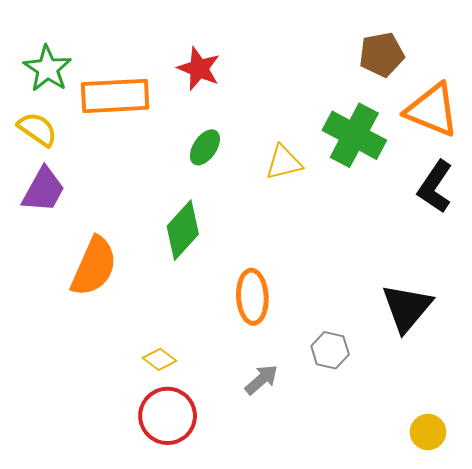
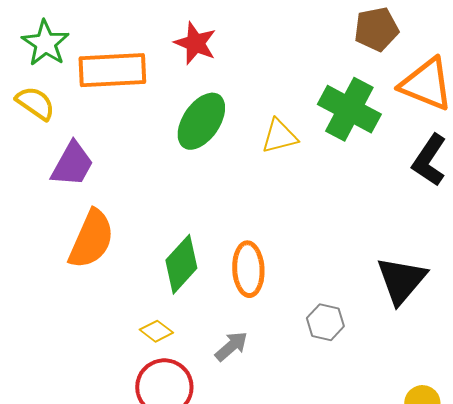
green ellipse: (205, 147) -> (201, 121), size x1.6
purple trapezoid: (43, 190) -> (72, 164), moved
green diamond: (183, 230) -> (181, 264), moved
gray arrow: (261, 380) -> (231, 346), moved

